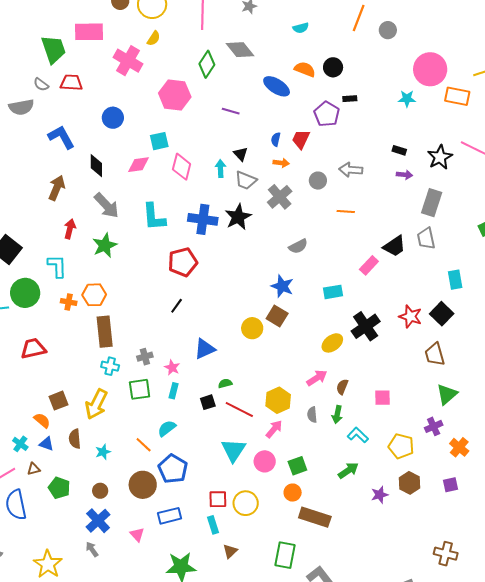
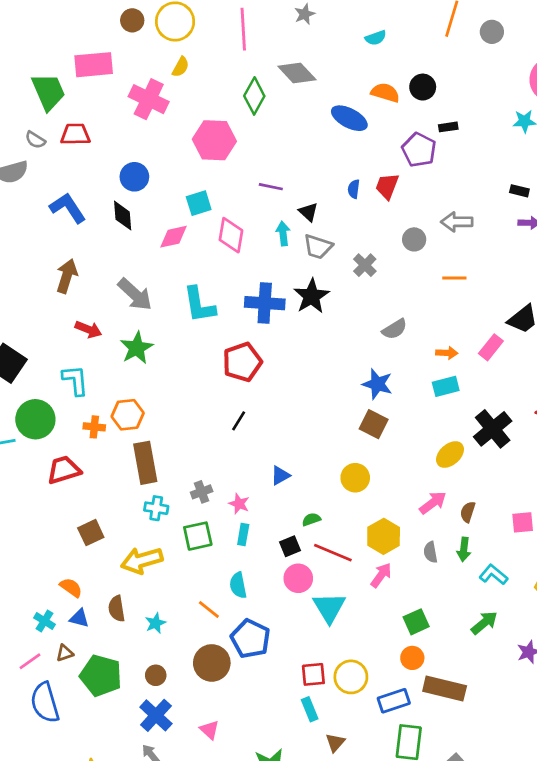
purple line: (231, 111) -> (271, 187), moved
orange arrow: (281, 163) -> (447, 353), moved
black diamond: (96, 166) -> (123, 216), moved
gray cross: (280, 197) -> (365, 265), size x0.7
red arrow: (70, 229) -> (88, 329), turned 102
yellow circle: (252, 328) -> (355, 478), moved
red trapezoid: (33, 349) -> (64, 470), moved
blue triangle: (205, 349) -> (280, 475), size x0.7
brown square: (59, 401) -> (91, 533), moved
yellow arrow: (96, 404) -> (142, 560), turned 52
cyan semicircle: (167, 428) -> (238, 585), turned -60
pink circle: (265, 461) -> (298, 578), moved
green pentagon: (59, 488) -> (101, 676), size x1.4
blue rectangle: (170, 516) -> (394, 701), moved

